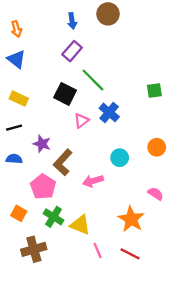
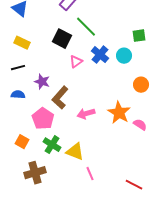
cyan circle: (120, 158) -> (124, 56), moved
orange star: (131, 219) -> (119, 113), moved
red line: (130, 254) -> (134, 185), moved

